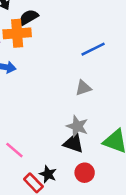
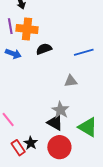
black semicircle: (29, 17) -> (44, 49), moved
red circle: (85, 173) -> (59, 147), size x1.5

